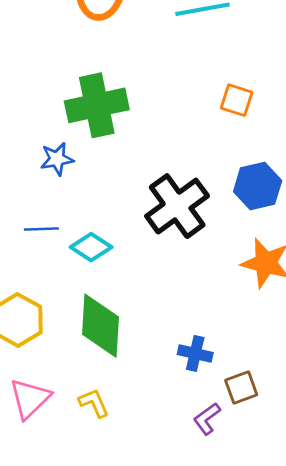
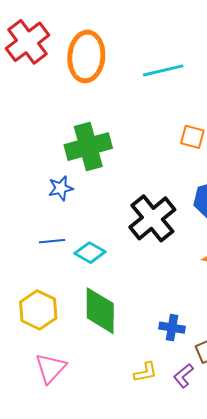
yellow L-shape: (94, 403) -> (145, 372), moved, turned 105

